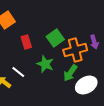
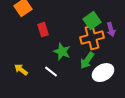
green square: (55, 38) -> (92, 21), moved
white line: (18, 72) -> (51, 72), moved

